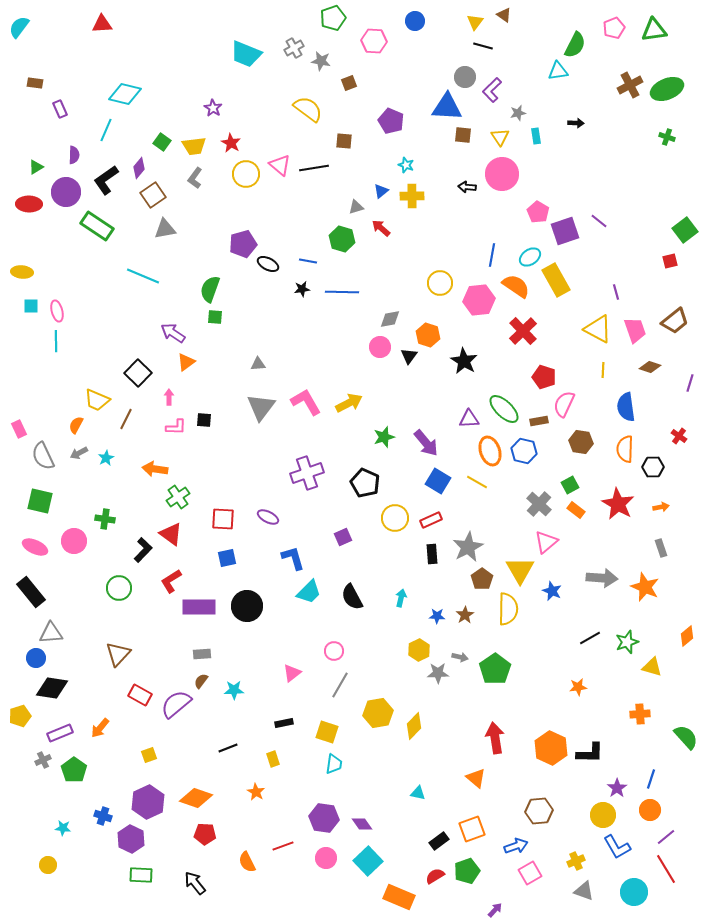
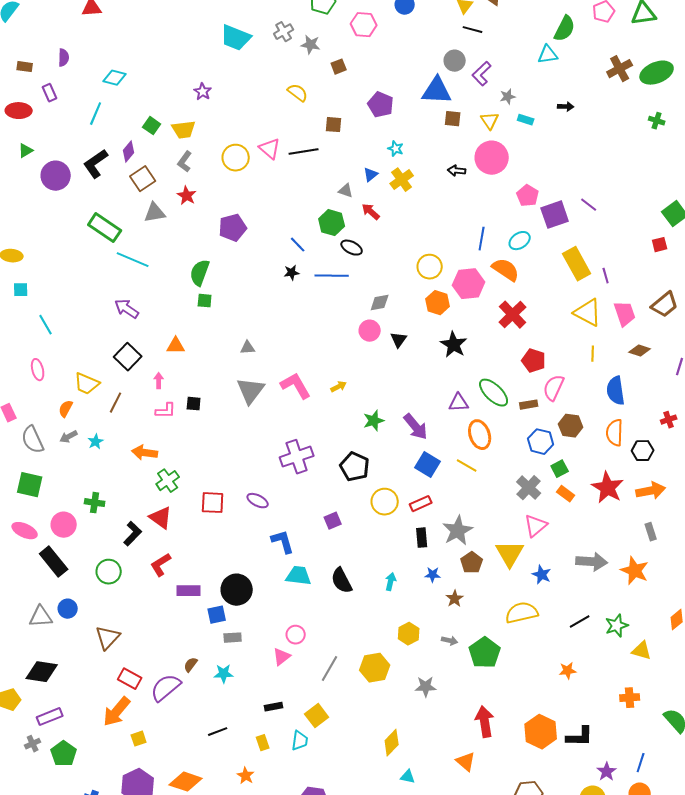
cyan diamond: (125, 94) -> (115, 78), size x0.7
yellow semicircle: (308, 109) -> (298, 93), size x0.7
cyan rectangle: (536, 136) -> (526, 120), turned -63
red star: (231, 143) -> (187, 196), moved
purple semicircle: (74, 155) -> (64, 58), moved
yellow cross: (412, 196) -> (402, 180), turned -35
red ellipse: (29, 204) -> (19, 111), moved
gray triangle: (356, 207) -> (346, 191), turned 35
green rectangle: (97, 226) -> (105, 228), moved
blue line: (308, 261) -> (298, 245), turned 36
black ellipse: (268, 264) -> (352, 248), moved
yellow rectangle: (556, 280) -> (577, 264), moved
pink ellipse: (57, 311) -> (38, 370), moved
purple arrow: (173, 333) -> (127, 309), moved
orange hexagon: (428, 335) -> (438, 303), moved
cyan line: (56, 341) -> (46, 325), turned -30
orange triangle: (186, 362) -> (176, 346), turned 36
yellow arrow: (349, 403) -> (339, 387), size x0.6
red cross: (679, 436) -> (669, 420), turned 35
blue hexagon: (524, 451) -> (541, 442), moved
orange arrow: (661, 507) -> (651, 491), size x1.8
blue square: (227, 558) -> (217, 615), moved
black rectangle: (31, 592) -> (54, 562), moved
cyan trapezoid: (309, 592) -> (299, 576), turned -128
purple rectangle: (199, 607) -> (189, 591), size x0.7
yellow semicircle: (508, 609) -> (522, 613), moved, turned -104
blue star: (437, 616) -> (433, 575), moved
pink circle: (334, 651) -> (296, 635), moved
gray rectangle: (202, 654) -> (233, 638), moved
blue circle: (36, 658) -> (68, 609), moved
gray star: (438, 673) -> (426, 687), moved
yellow hexagon: (378, 713) -> (375, 668), moved
yellow diamond: (414, 726) -> (392, 743), moved
orange arrow: (100, 728) -> (117, 712), moved, size x1.5
yellow square: (327, 732) -> (317, 716), turned 35
cyan trapezoid: (334, 764) -> (300, 741), moved

